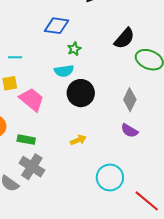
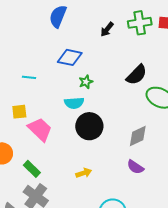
cyan line: (15, 57) -> (29, 77), moved
gray diamond: (130, 100) -> (138, 136), turned 35
green rectangle: (26, 140) -> (32, 169), turned 30

